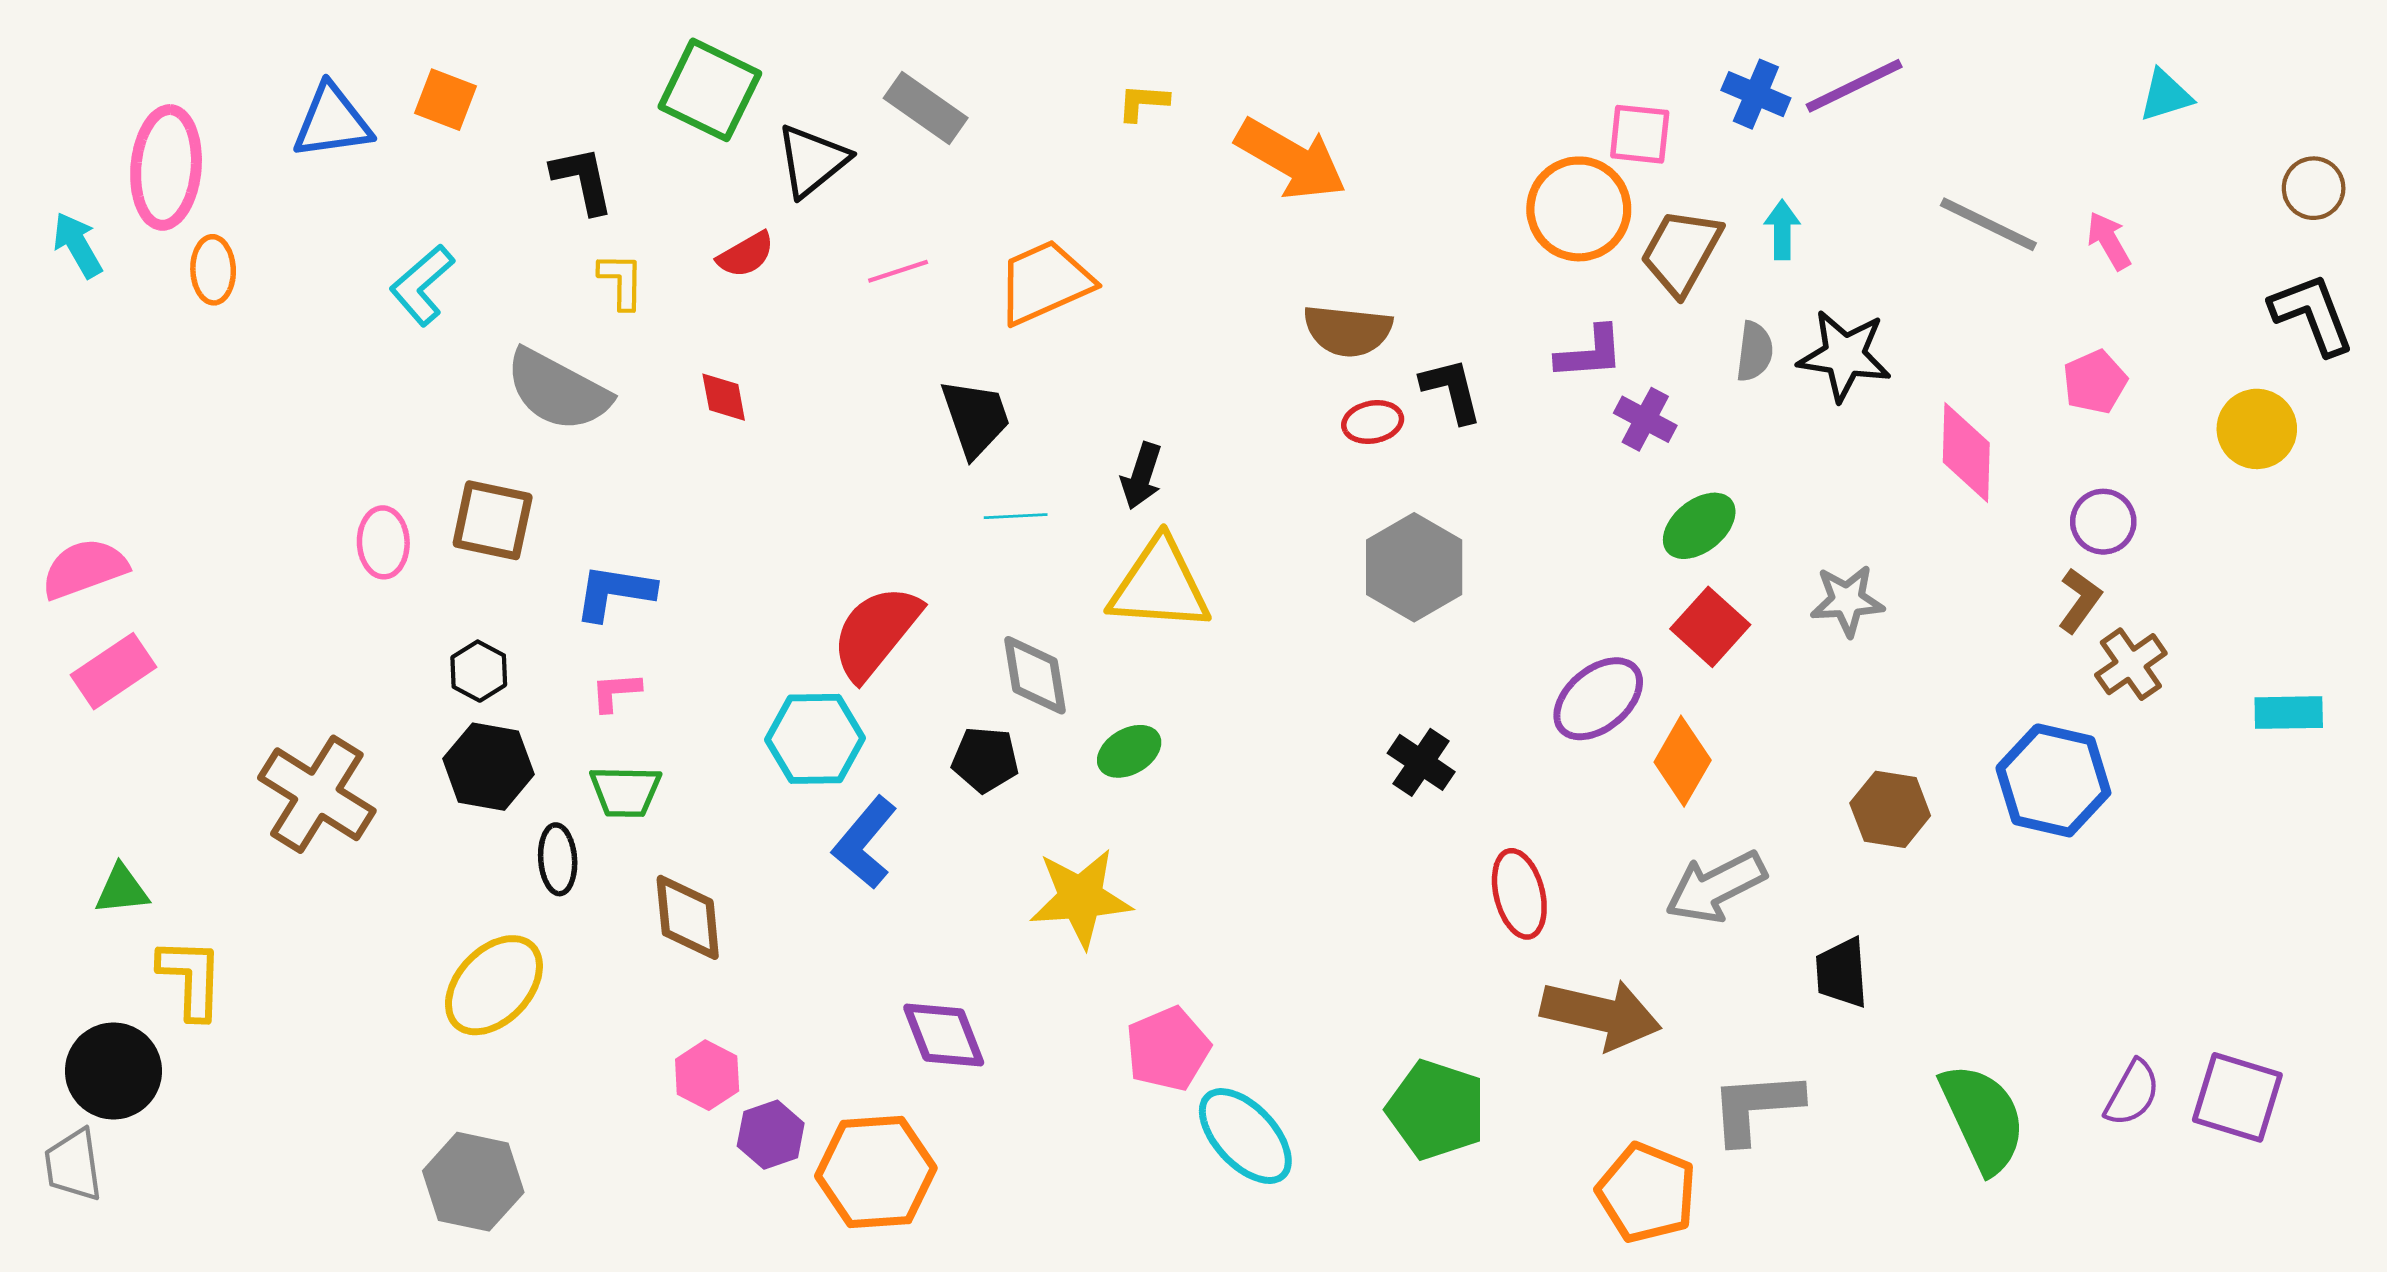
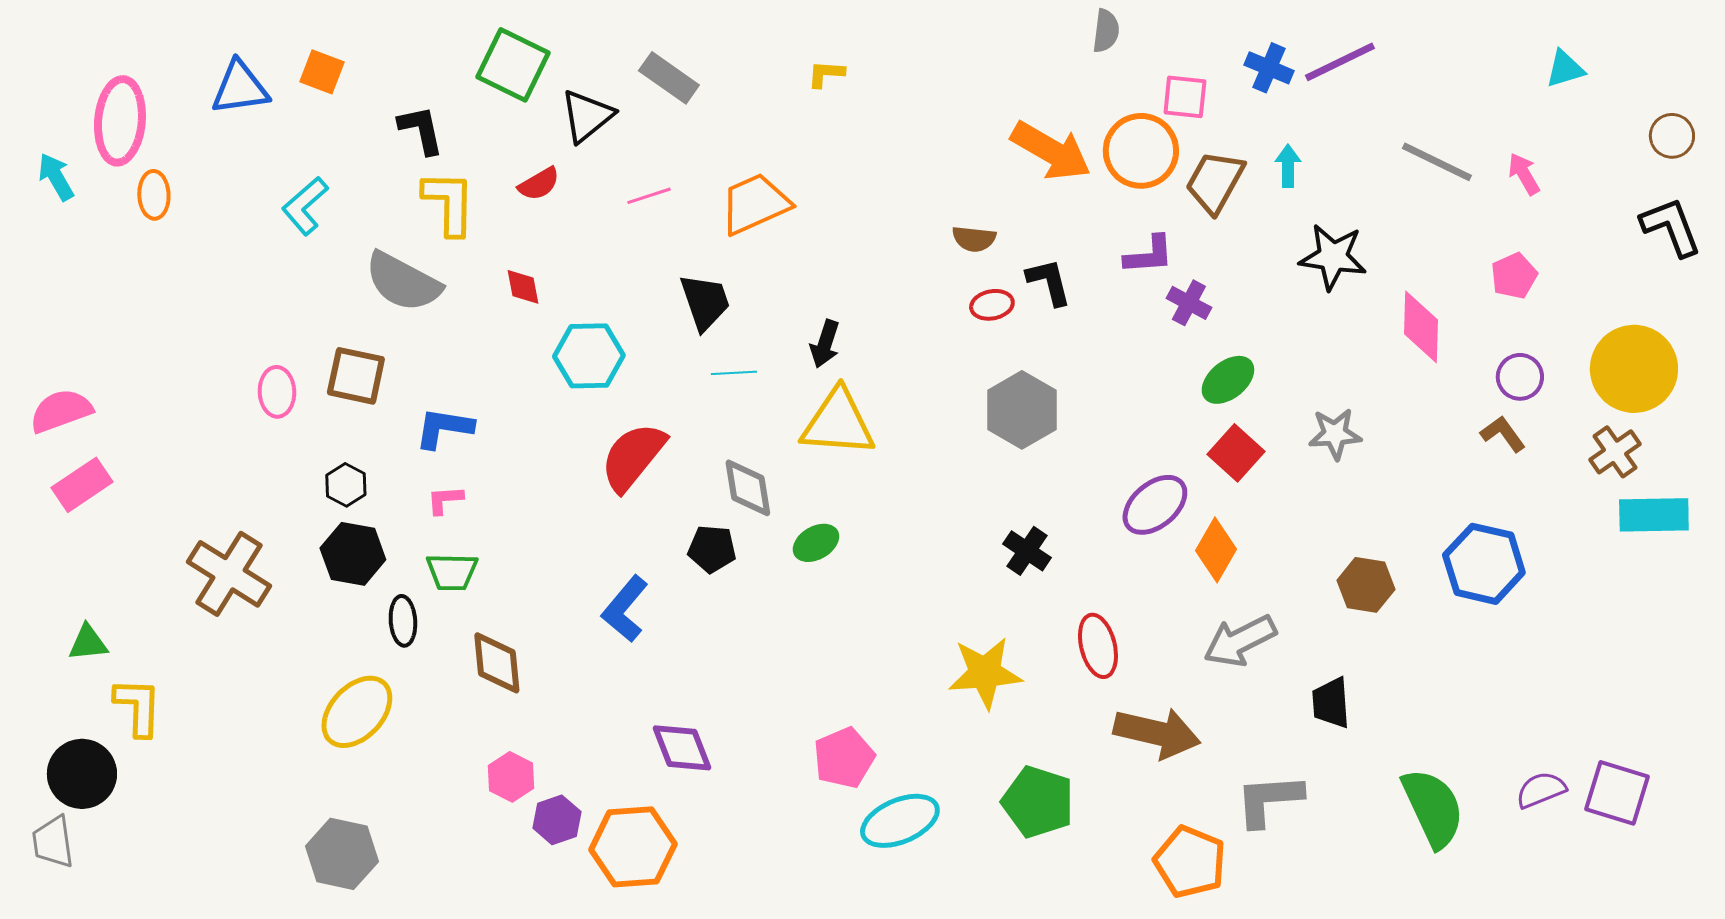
orange arrow: (1291, 159) -> (1051, 151), moved
yellow L-shape: (621, 281) -> (449, 203), size x1.6
brown semicircle: (1348, 331) -> (974, 239), size x0.7
gray semicircle: (1755, 351) -> (1106, 31), moved
yellow circle: (2257, 429) -> (1634, 369), moved, size x1.5
brown L-shape: (2080, 601) -> (1503, 434), turned -72
brown cross: (2131, 664) -> (1615, 452), moved
cyan rectangle: (2289, 713) -> (1654, 515), size x1.4
cyan hexagon: (815, 739) -> (589, 356), moved
yellow star: (1081, 898) -> (985, 673), moved
purple semicircle: (2132, 1093) -> (1541, 790), turned -141
cyan ellipse: (1245, 1136) -> (900, 821), turned -70

